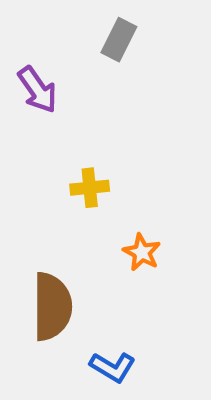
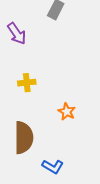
yellow cross: (90, 188) -> (27, 83), moved

